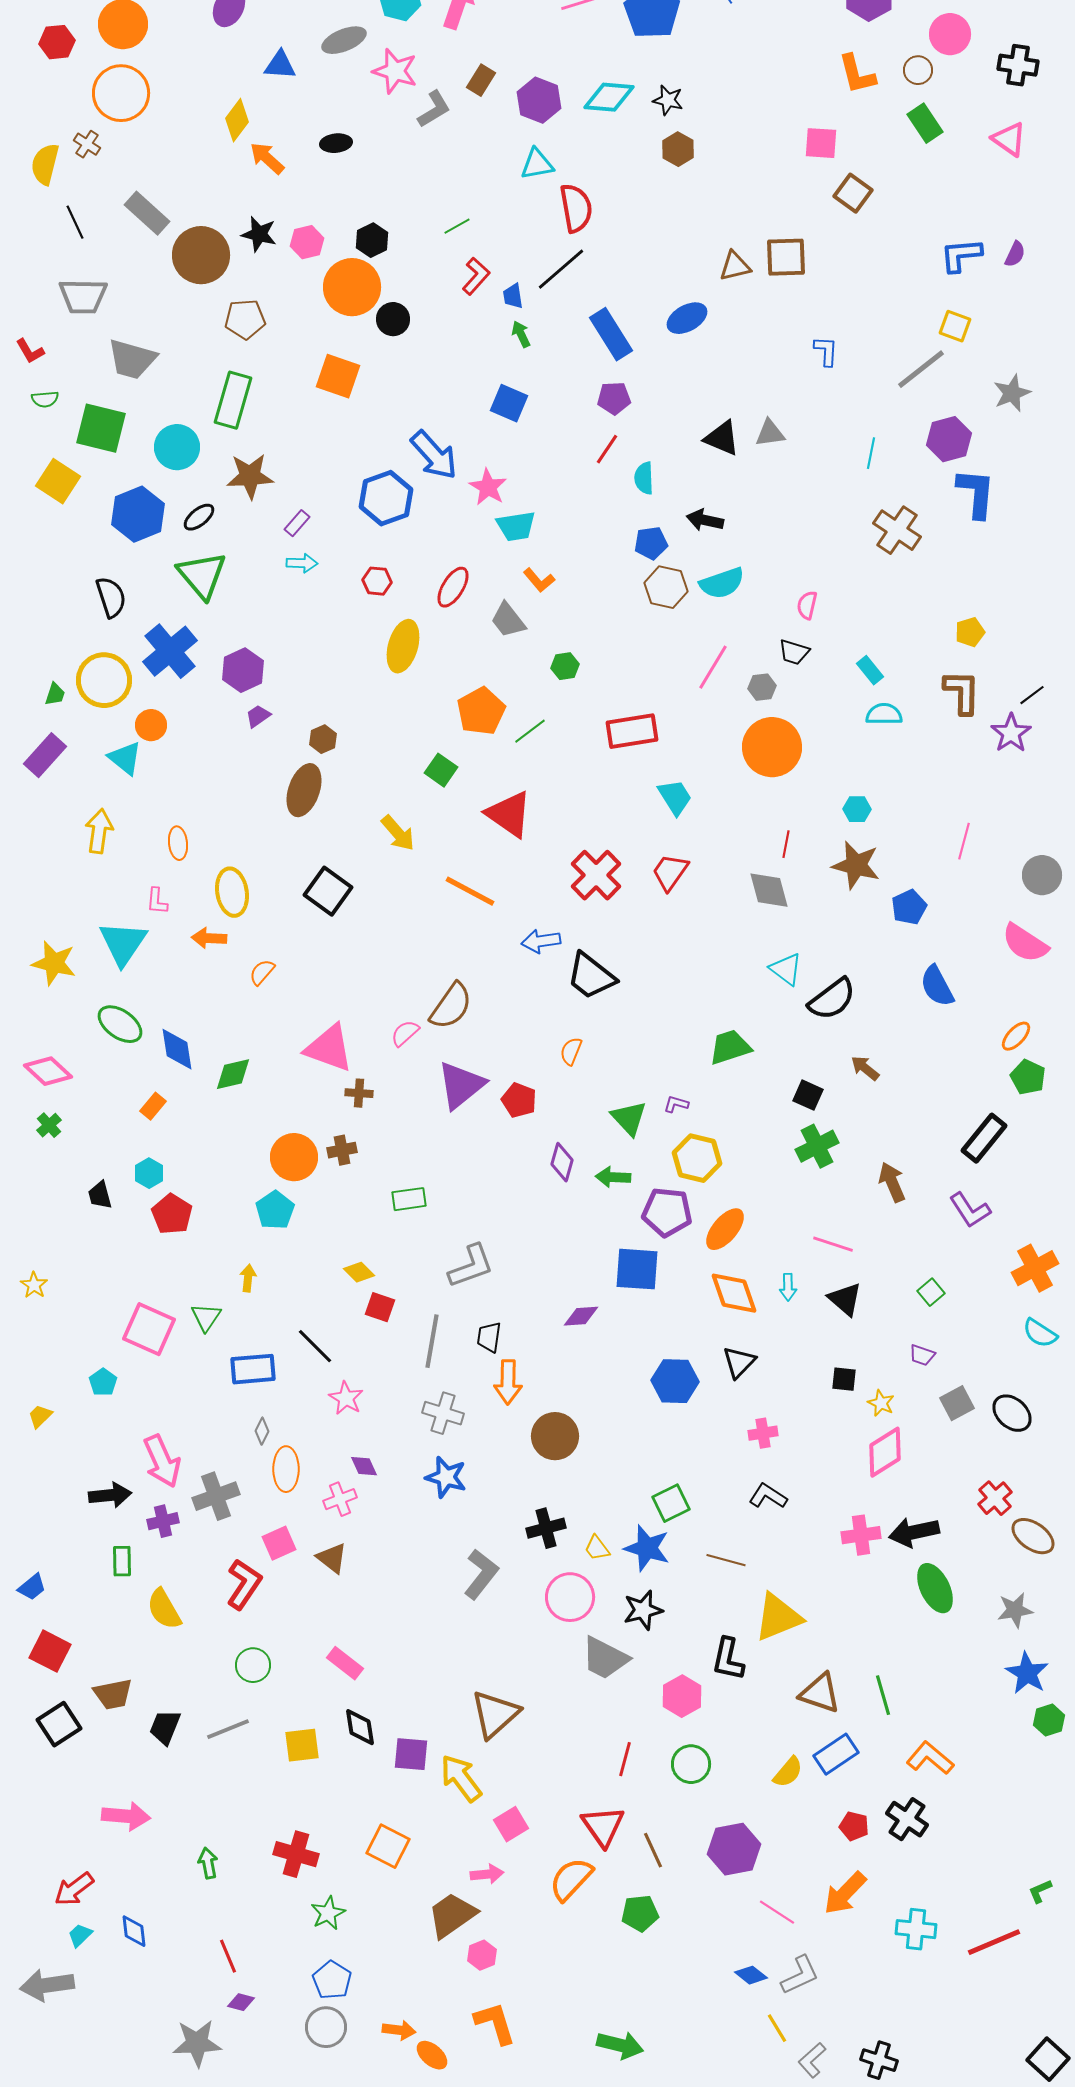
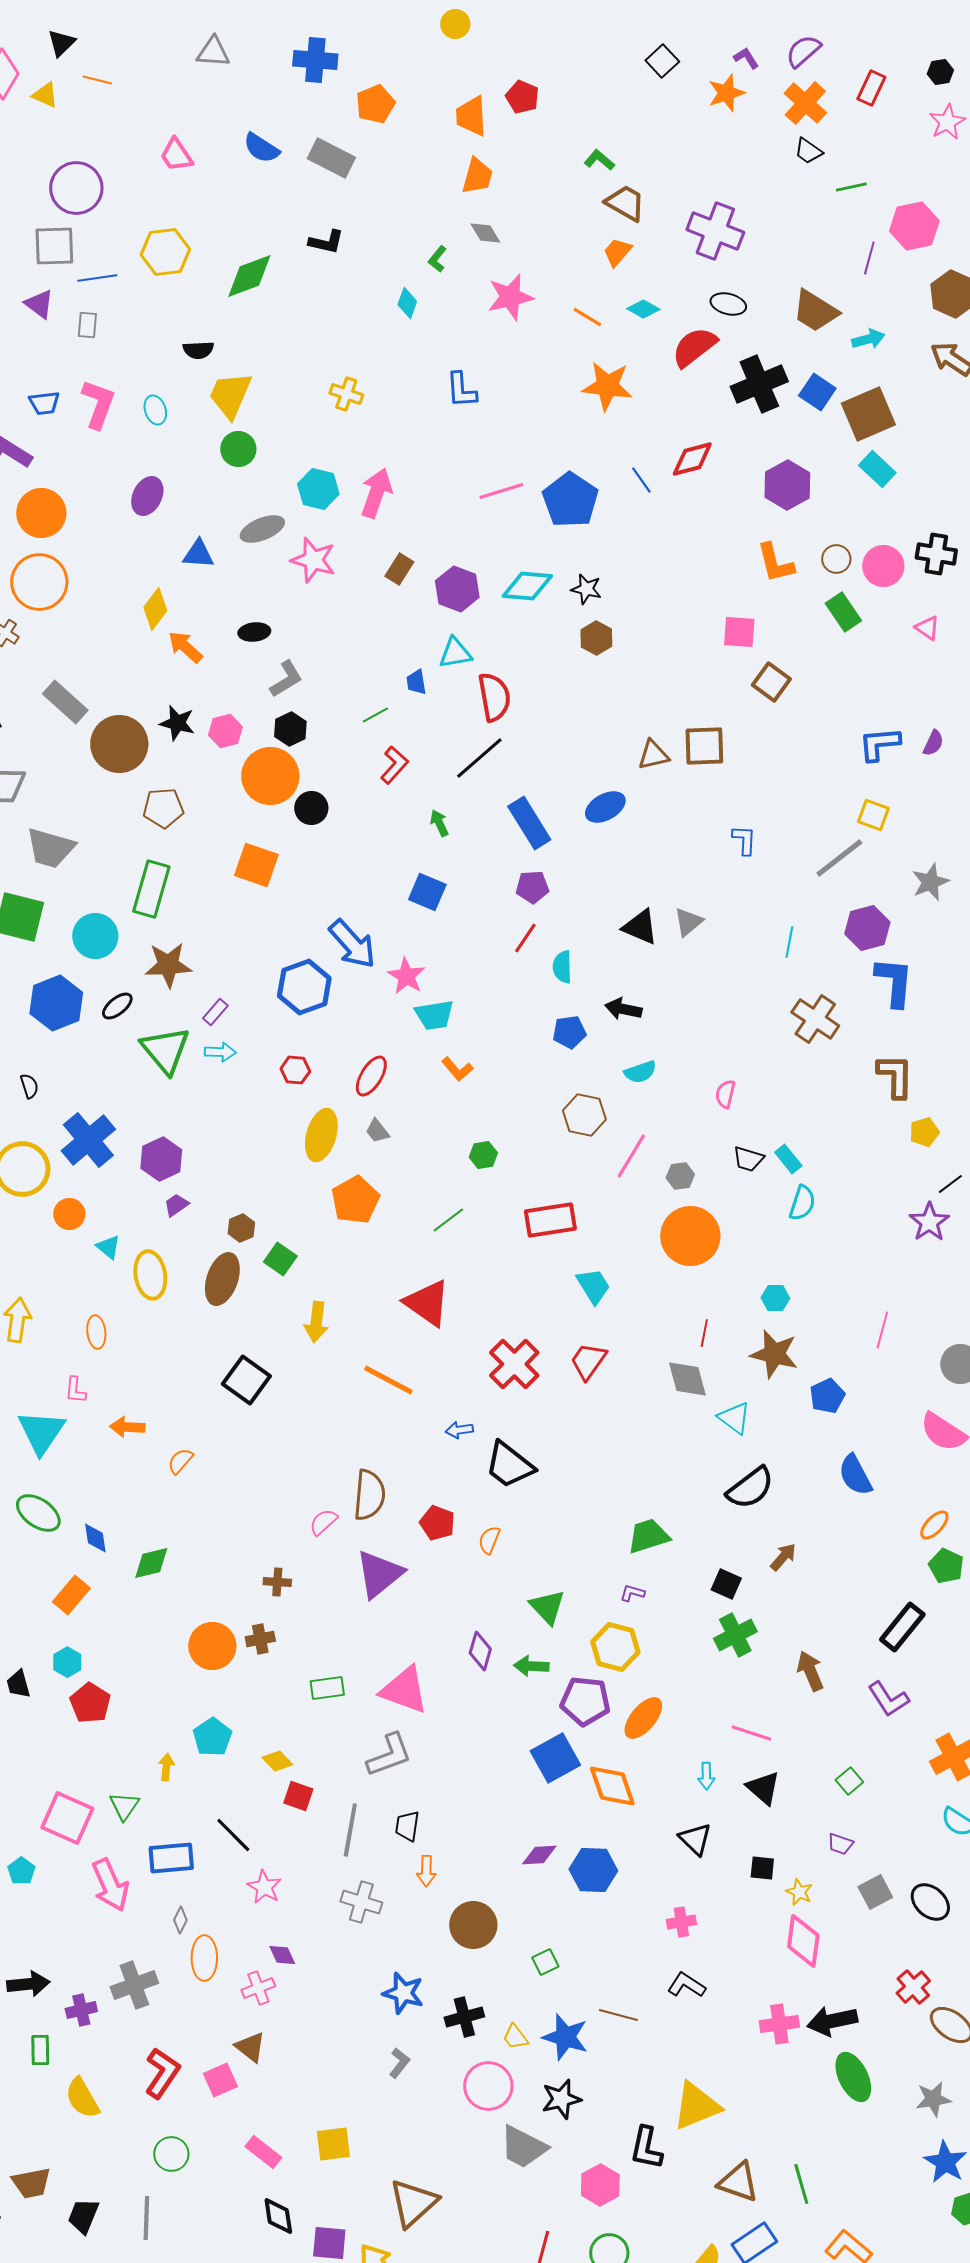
pink circle: (950, 34) -> (883, 566), moved
gray L-shape: (434, 109) -> (286, 679), moved
pink triangle: (1009, 139) -> (927, 628), size x0.7
blue trapezoid: (513, 296) -> (416, 682), moved
gray triangle: (770, 433) -> (688, 922), turned -32
green triangle: (202, 575) -> (165, 1050), moved
cyan semicircle: (722, 583) -> (640, 1072), size x0.7
brown hexagon: (666, 587) -> (584, 1115), moved
black semicircle: (111, 597) -> (29, 1086), size x0.6
gray trapezoid: (508, 620) -> (377, 1131), moved, size x0.7
yellow pentagon: (970, 632) -> (924, 1132), moved
black trapezoid: (794, 652) -> (748, 1159), moved
brown L-shape: (962, 692) -> (895, 1076), moved
orange pentagon: (481, 711) -> (355, 1200), moved
cyan semicircle: (884, 714) -> (802, 1203), turned 108
cyan triangle: (125, 758) -> (108, 1247), moved, size x0.7
green square: (441, 770) -> (280, 1259), moved
yellow arrow: (398, 833) -> (316, 1322), turned 48
yellow ellipse: (232, 892) -> (150, 1275), moved
blue arrow: (541, 941) -> (459, 1430), size x0.7
cyan triangle: (786, 969) -> (734, 1418), moved
brown semicircle: (451, 1006) -> (369, 1495), turned -30
pink triangle: (329, 1048) -> (404, 1690), moved
blue diamond: (177, 1049) -> (95, 1538), size x0.7
brown arrow: (865, 1068) -> (783, 1557), turned 92
red pentagon: (519, 1100) -> (437, 1523), moved
purple L-shape: (676, 1104) -> (632, 1593), moved
orange rectangle: (153, 1106) -> (71, 1595), size x1.4
cyan pentagon: (275, 1210) -> (212, 1737), moved
blue square: (637, 1269) -> (555, 1758), turned -33
orange diamond: (734, 1293) -> (612, 1786), moved
purple diamond: (581, 1316) -> (539, 1855), moved
black triangle: (739, 1362) -> (695, 1839), moved, turned -30
orange arrow: (508, 1382) -> (426, 1871), size x0.7
pink diamond: (885, 1452) -> (803, 1941), turned -50
pink arrow: (162, 1461) -> (110, 1885), moved
blue star: (446, 1477) -> (403, 1993), moved
green square: (671, 1503) -> (545, 1962), moved, size x0.7
pink square: (279, 1543) -> (220, 2080), moved
brown line: (726, 1560) -> (618, 2015), moved
gray L-shape: (481, 1574) -> (399, 2063), size x0.6
gray line: (228, 1729) -> (146, 2218), turned -66
yellow square: (302, 1745) -> (333, 2144), moved

